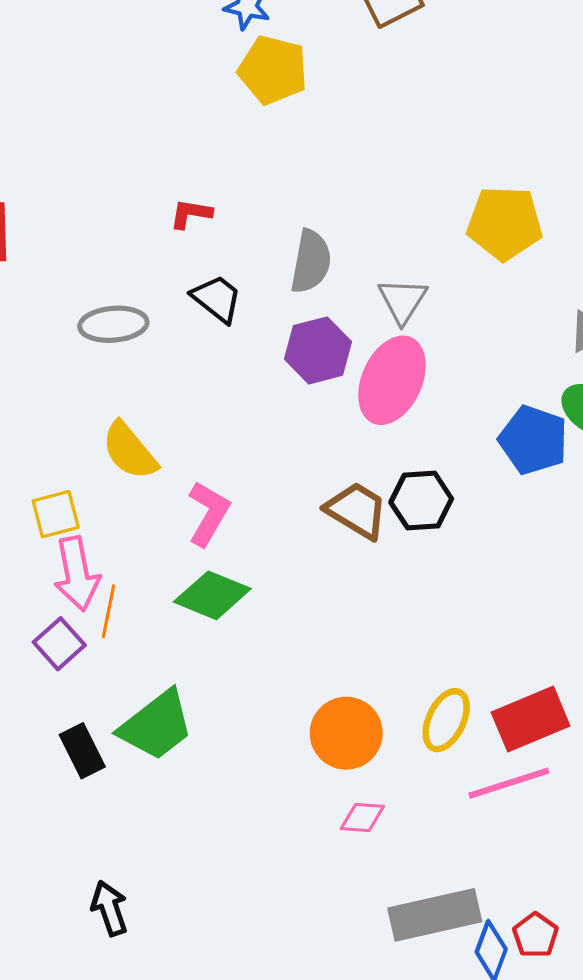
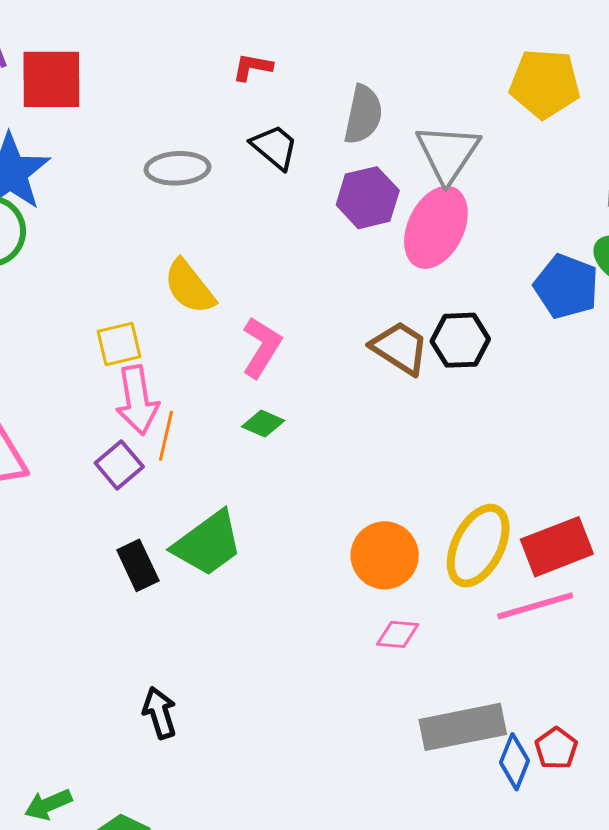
gray triangle: (403, 301) -> (448, 153), size x1.4
green diamond: (212, 595) -> (263, 424), size x0.6
yellow ellipse: (446, 720) -> (478, 546), size x1.4

